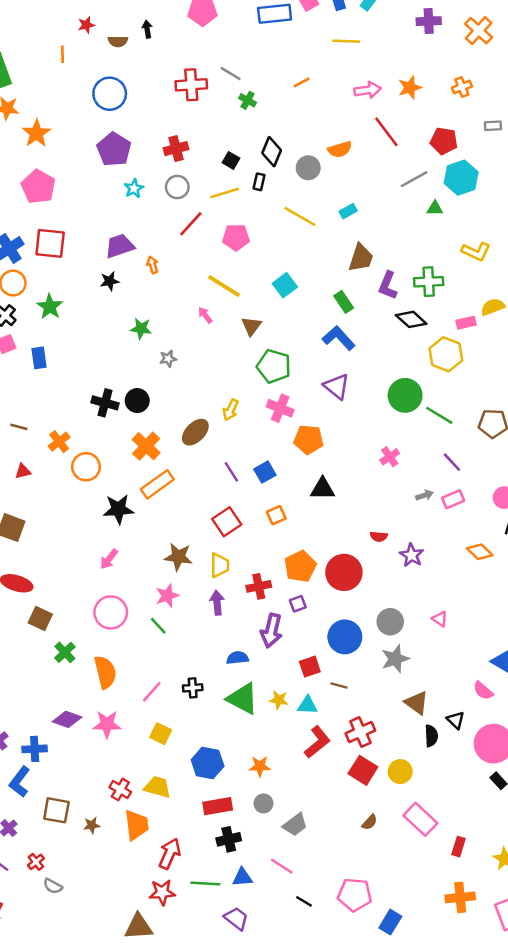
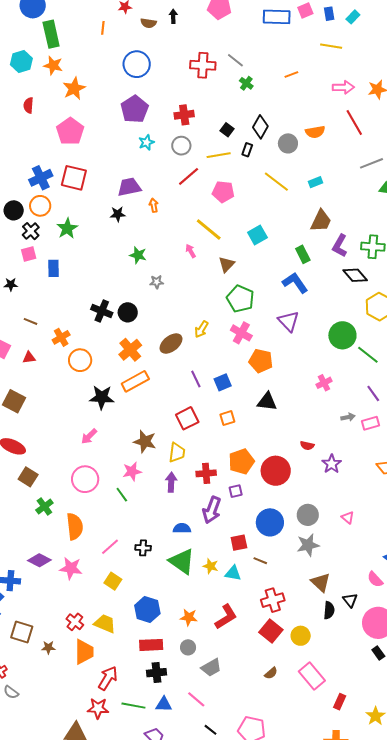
red L-shape: (317, 742) -> (226, 617), moved

